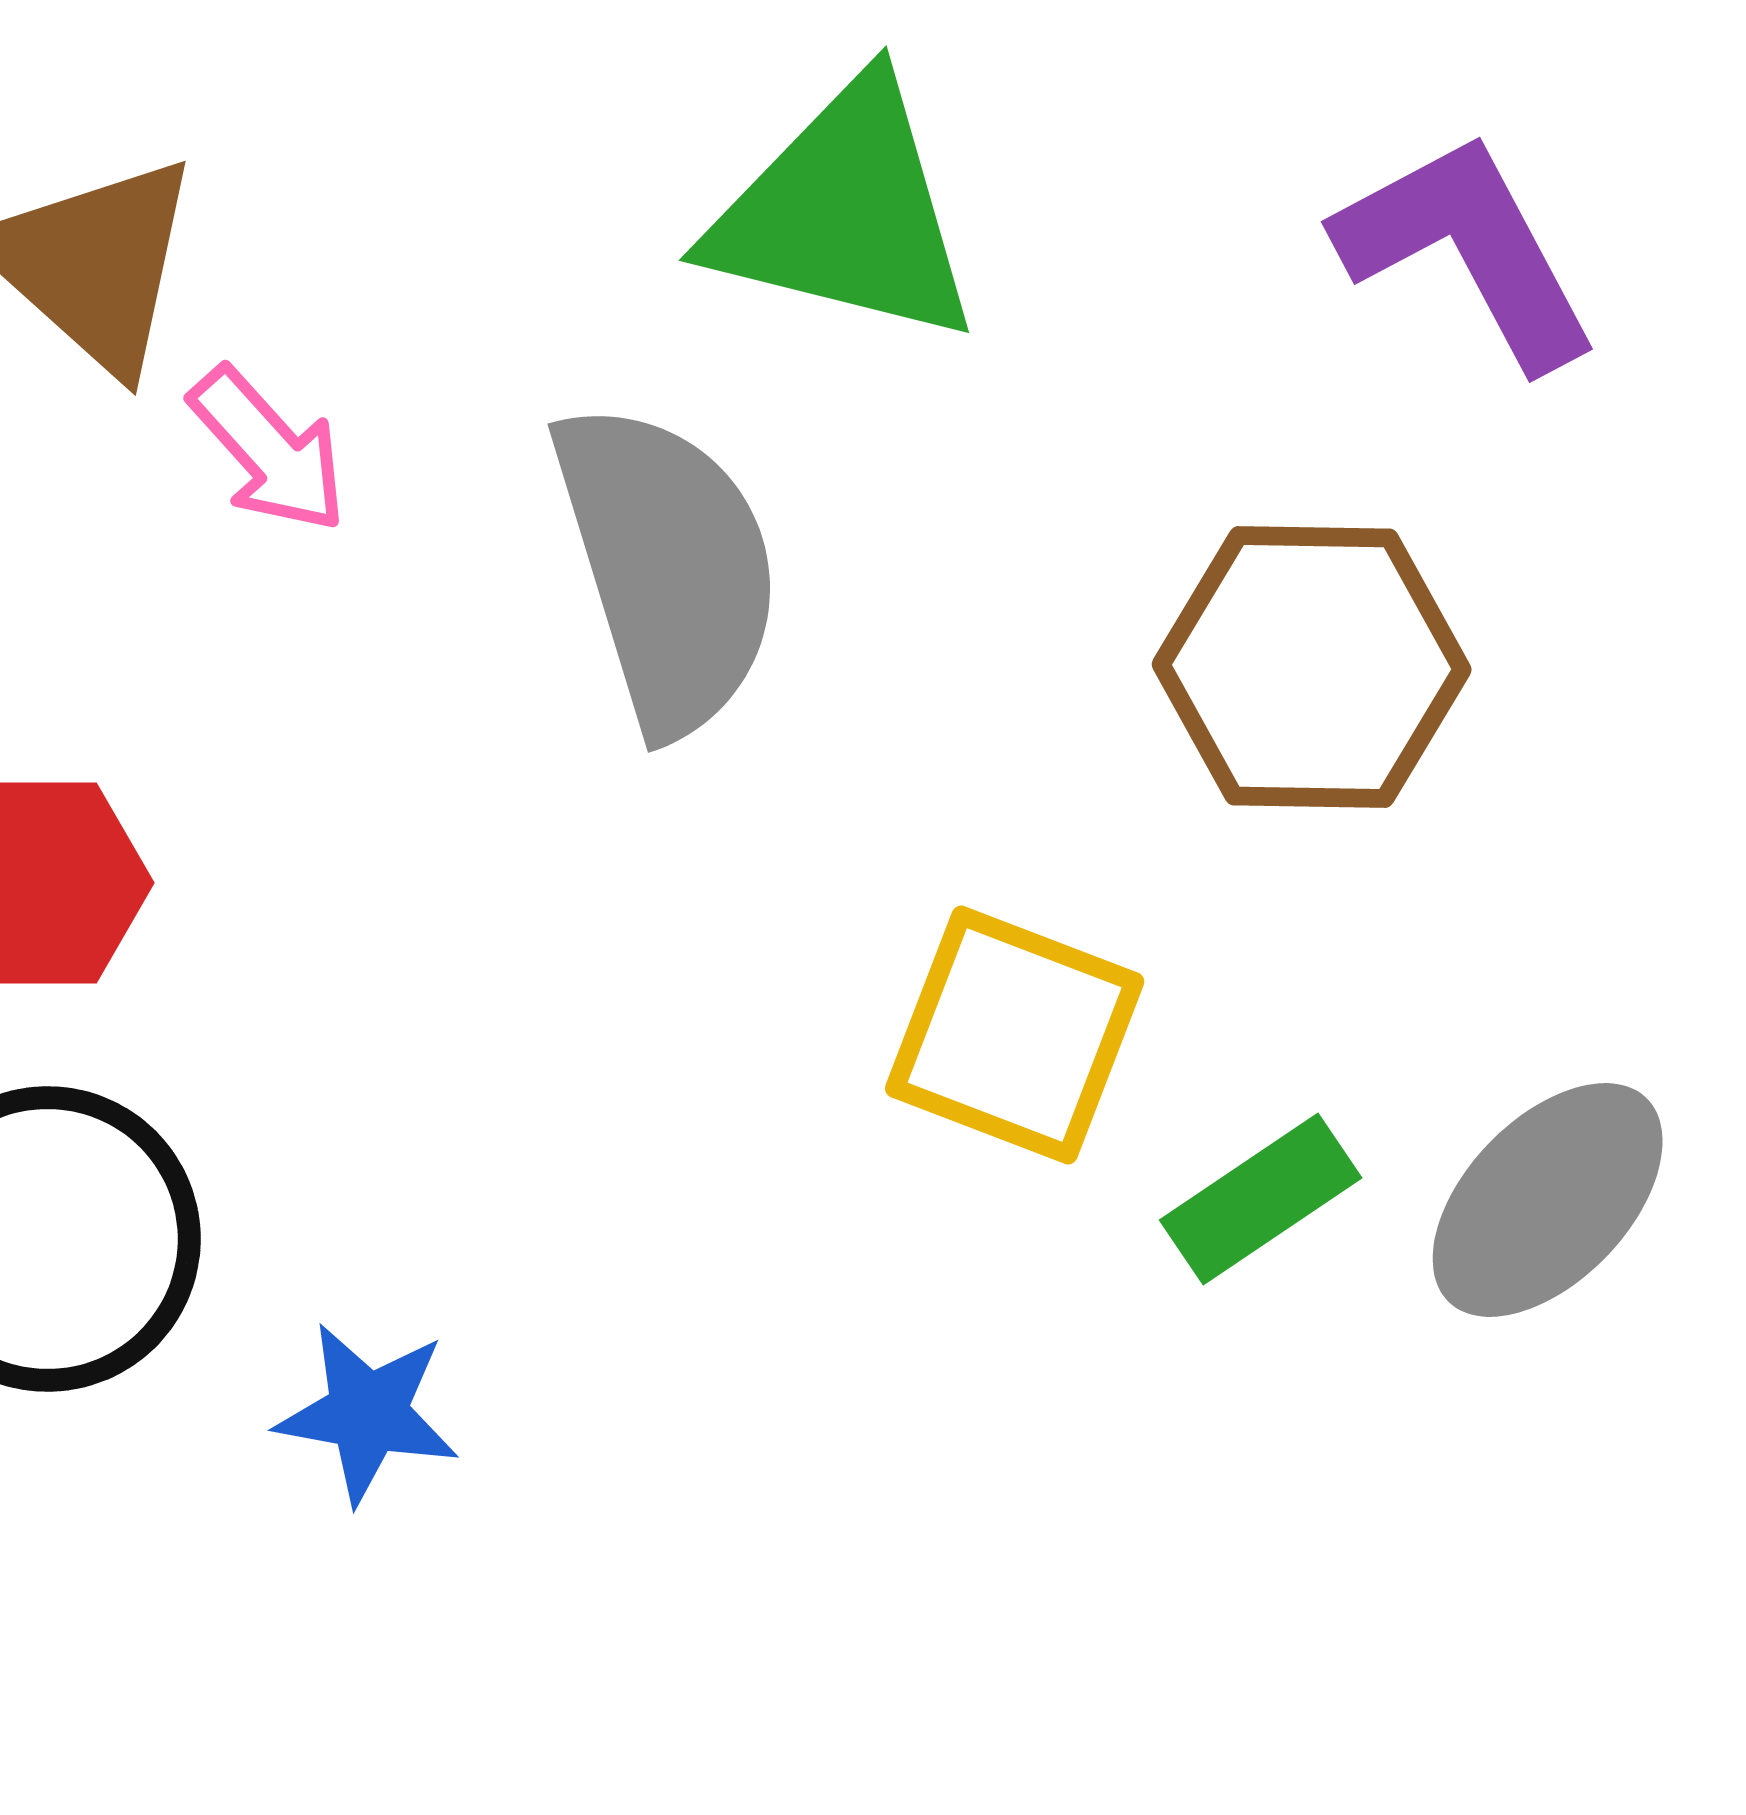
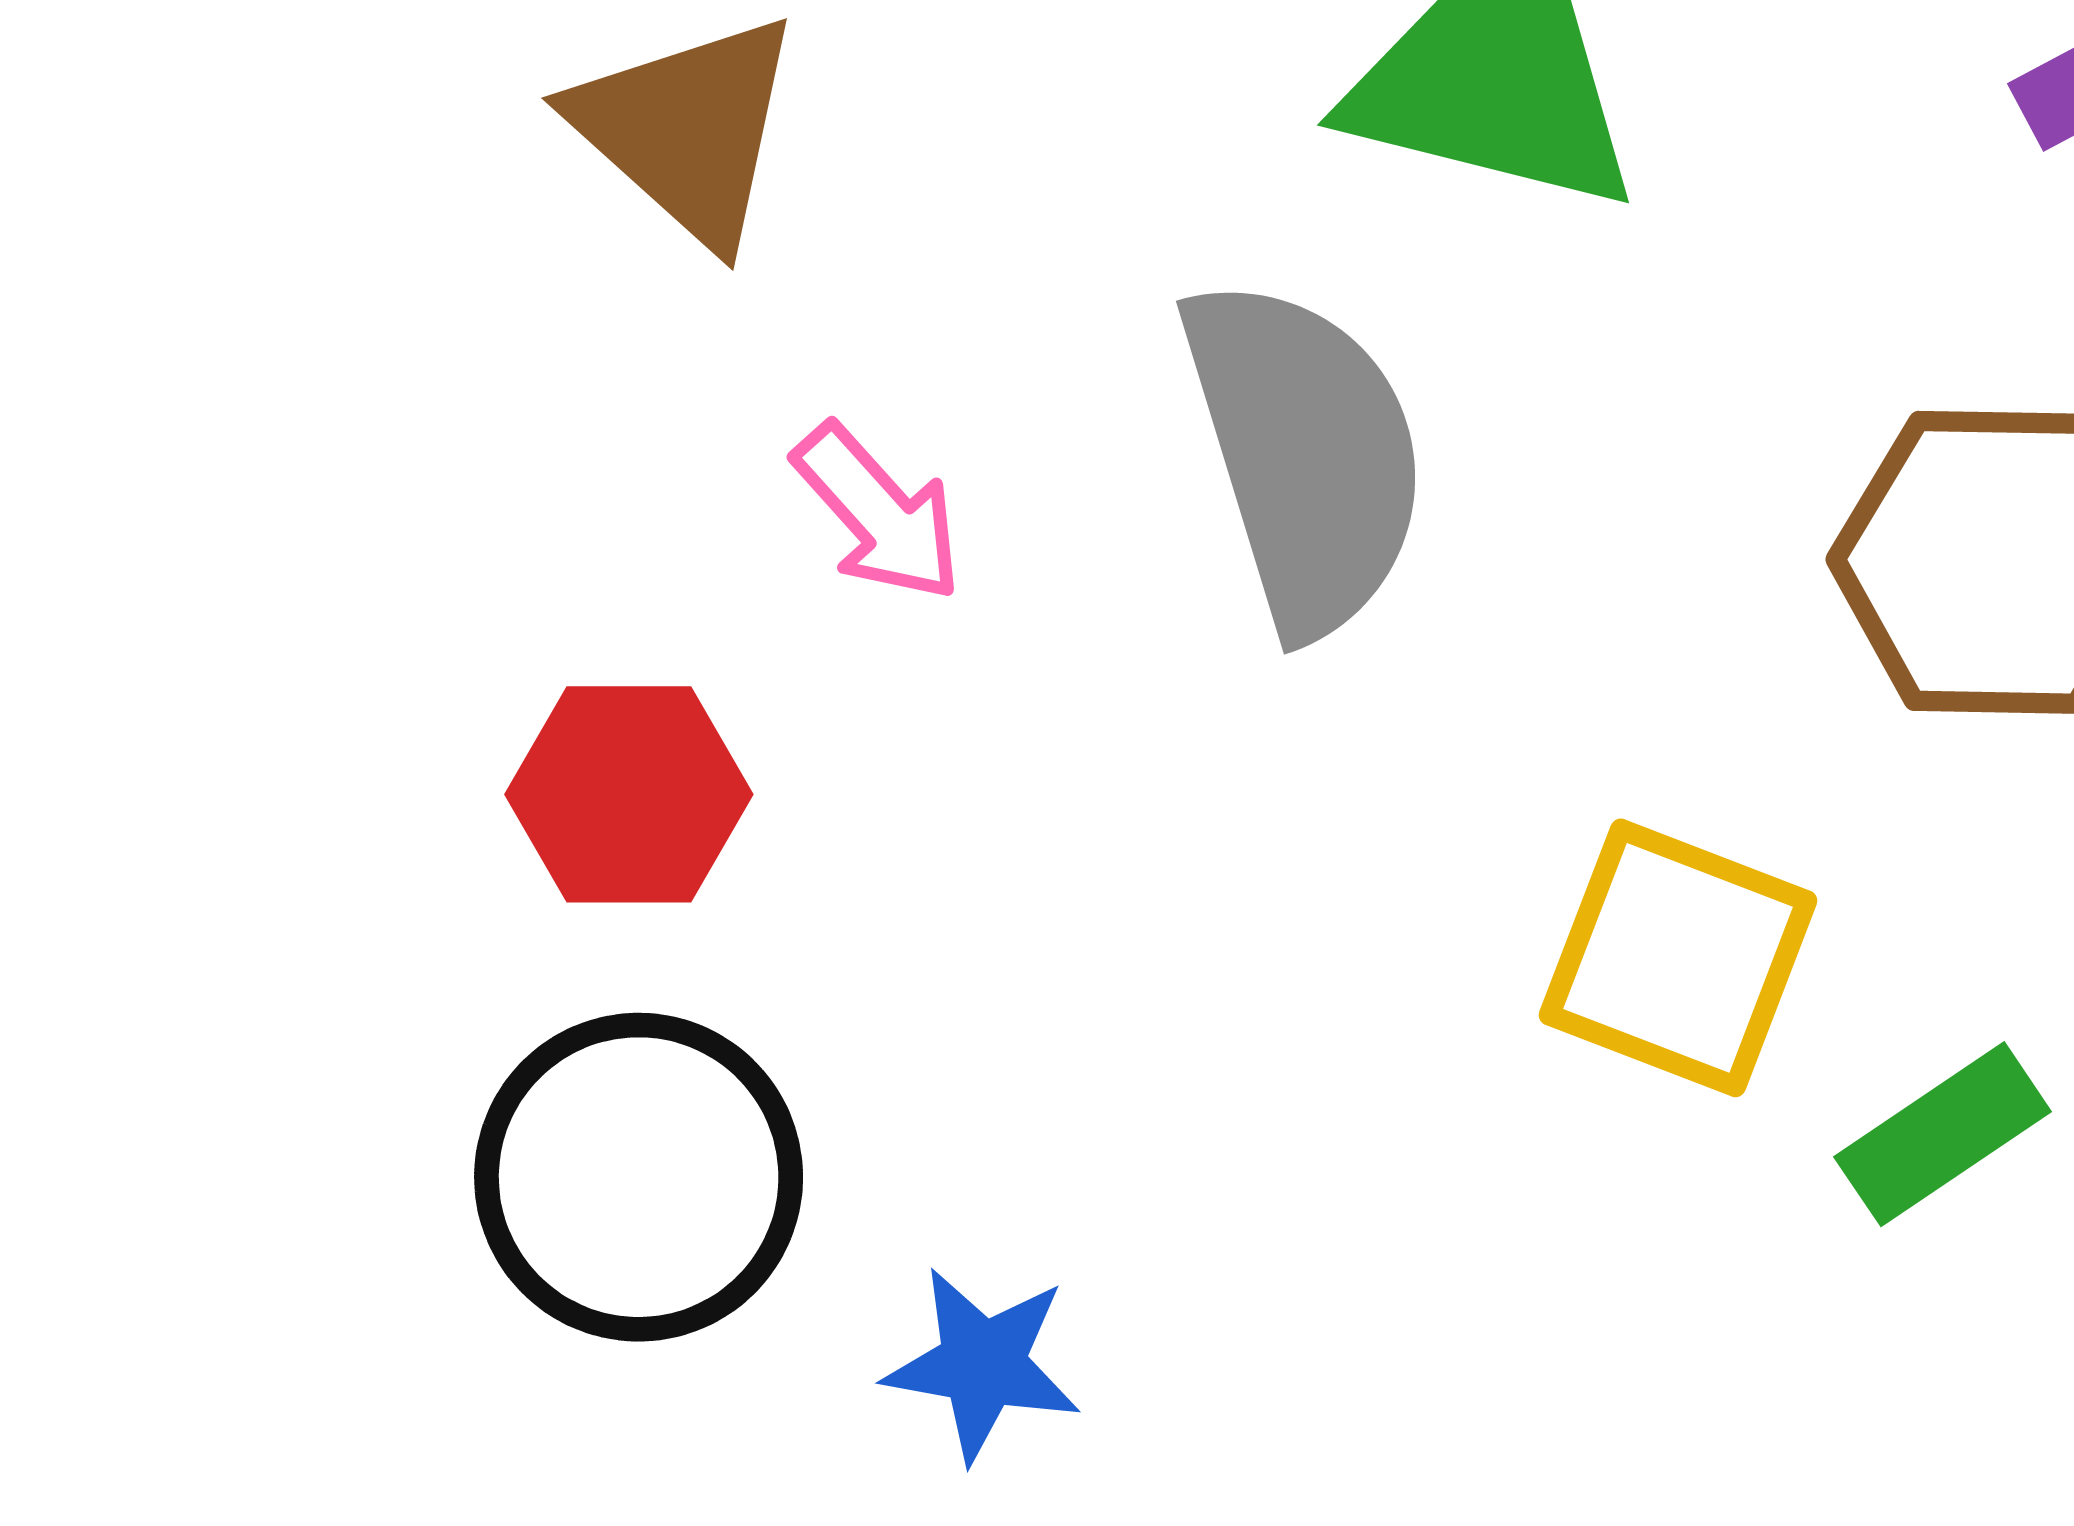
pink arrow: (269, 450) -> (878, 513), moved

